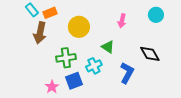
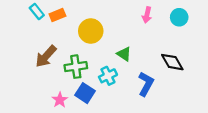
pink arrow: (122, 21) -> (147, 15), moved
brown arrow: (40, 33) -> (46, 56), moved, turned 30
blue square: (74, 81) -> (85, 93), turned -36

